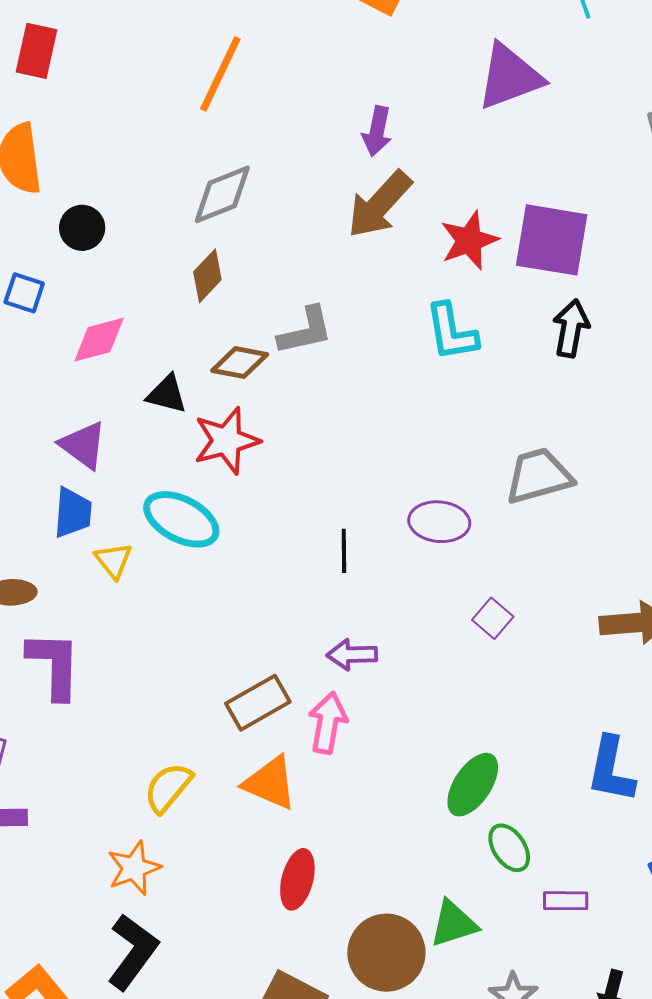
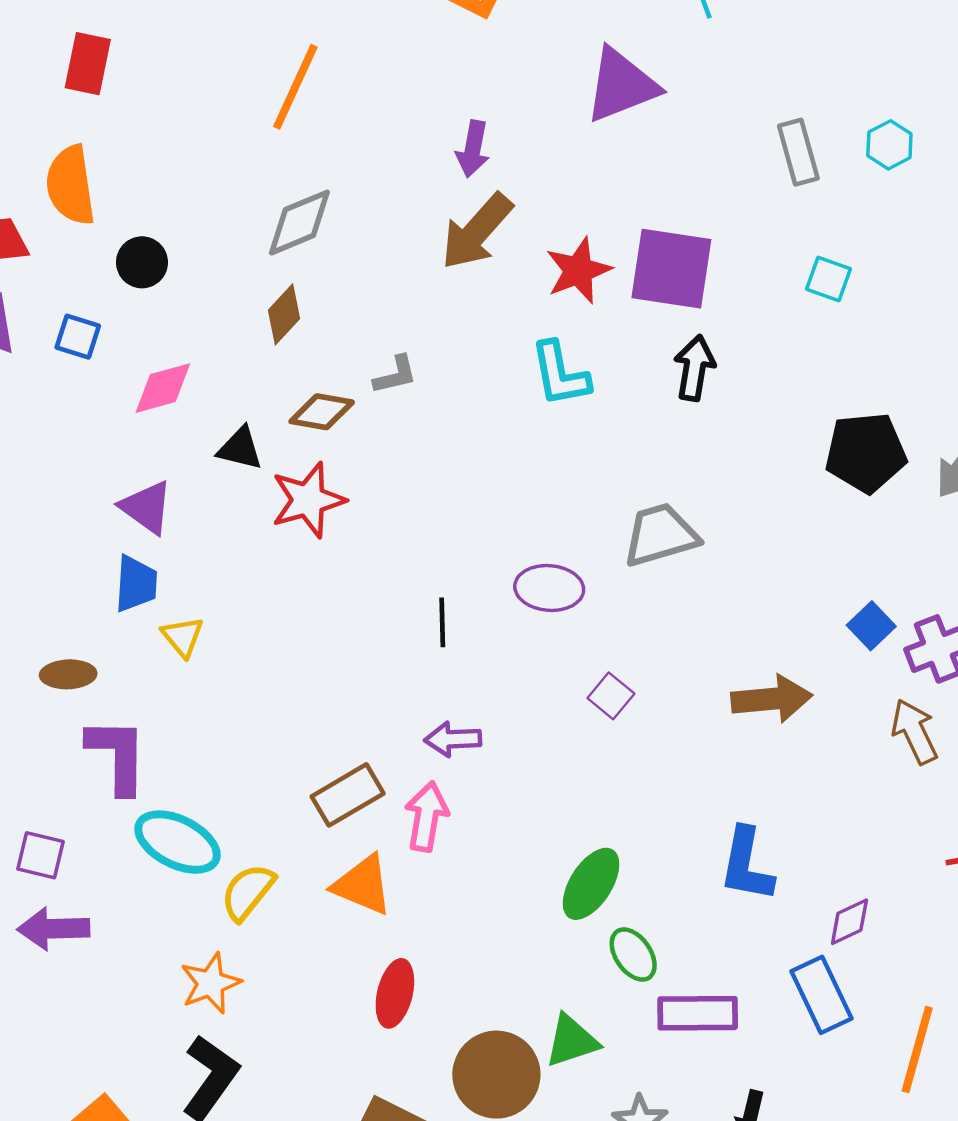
gray L-shape: (305, 331) -> (395, 375), size x0.7
cyan ellipse: (181, 519) -> (177, 842), moved
purple rectangle: (566, 901) -> (698, 1013), size x1.6

